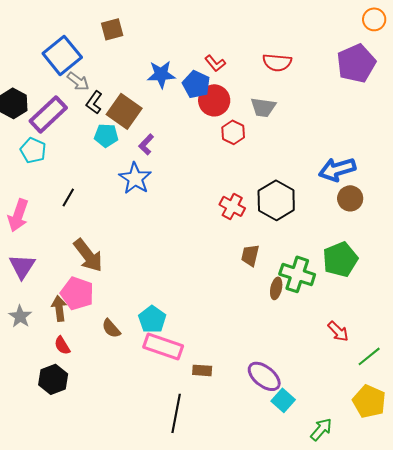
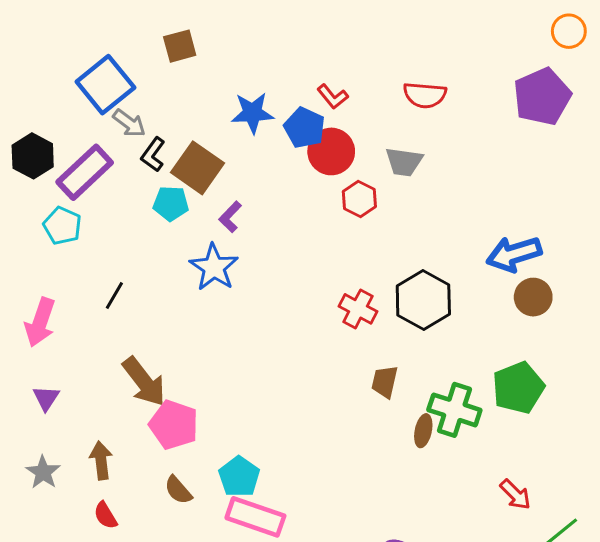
purple triangle: (22, 266) -> (46, 398), size x0.7
pink pentagon: (77, 293) -> (174, 425), moved

